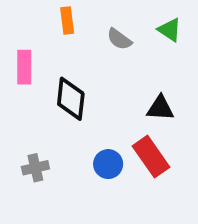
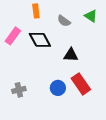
pink rectangle: (24, 67) -> (13, 36), turned 36
black diamond: (71, 99) -> (40, 40), moved, turned -35
black triangle: (160, 108) -> (71, 55), moved

